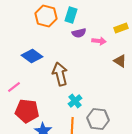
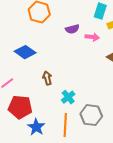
cyan rectangle: (71, 15) -> (100, 11), moved
brown arrow: (60, 74) -> (47, 78), moved, size x0.6

